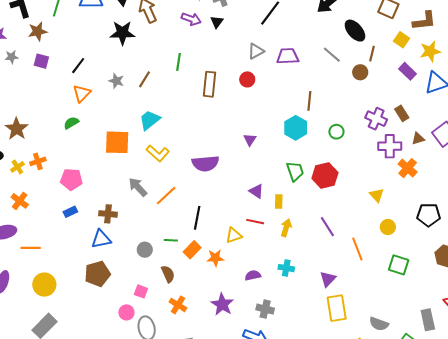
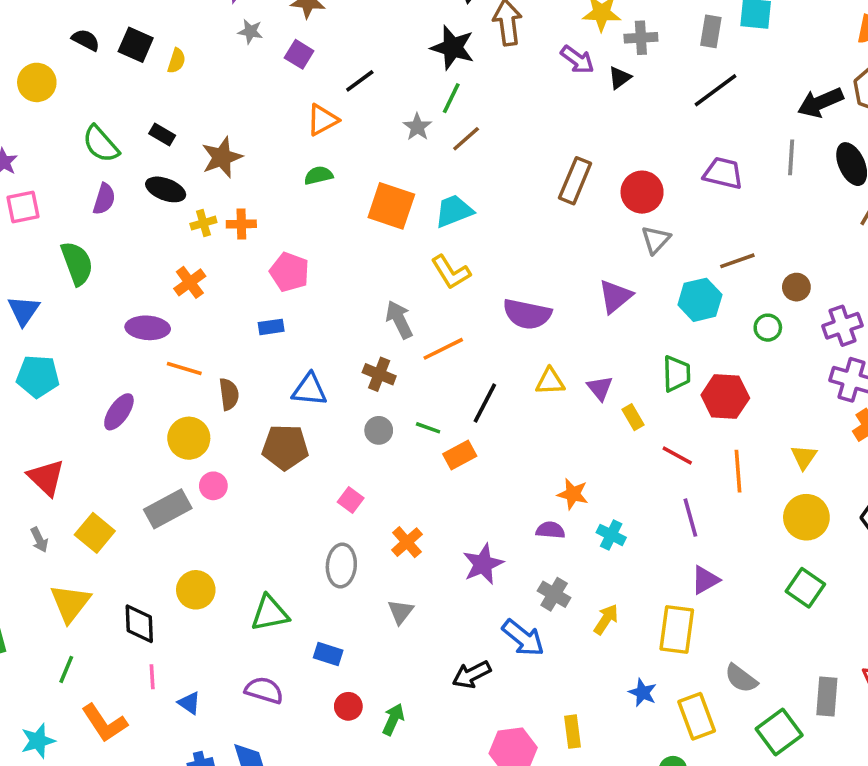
gray triangle: (256, 51) -> (656, 240), moved, turned -36
gray line: (332, 55) -> (791, 157), moved, turned 36
green line: (179, 62) -> (451, 98), moved
brown circle: (360, 72) -> (796, 287), moved
red circle: (247, 79) -> (642, 192), size x1.5
orange triangle: (82, 93) -> (322, 120), moved
brown line: (309, 101) -> (737, 261), turned 48
purple cross: (376, 119) -> (842, 326), turned 30
purple triangle: (250, 140) -> (615, 296), size x1.5
orange square: (117, 142) -> (391, 206), moved
yellow rectangle: (279, 201) -> (633, 417), turned -48
brown cross: (108, 214) -> (379, 374), moved
red line: (255, 222) -> (677, 455), moved
purple line: (327, 227) -> (690, 518), moved
yellow circle: (388, 227) -> (806, 517), size x1.6
yellow arrow: (286, 228) -> (606, 619), moved
yellow triangle: (234, 235) -> (550, 381), moved
orange line: (357, 249) -> (738, 471), moved
orange star: (215, 258) -> (573, 494), moved
brown semicircle: (168, 274) -> (229, 394), moved
purple triangle: (328, 279) -> (705, 580), moved
pink circle: (126, 312) -> (213, 486), moved

